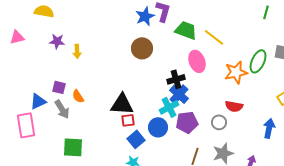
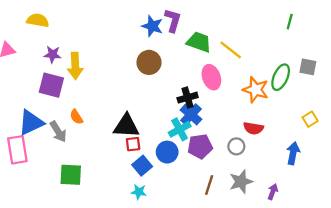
blue star: (145, 16) -> (152, 26), turned -30
yellow arrow: (77, 51) -> (75, 66), size x1.6
orange star: (236, 72) -> (256, 90), turned 30
purple square: (59, 87) -> (51, 85), moved, size x1.6
blue triangle: (38, 101) -> (31, 123), size x1.4

